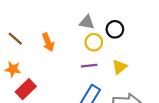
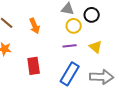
yellow triangle: (120, 67) -> (96, 47), turned -40
red rectangle: (26, 89) -> (34, 66), moved, turned -54

